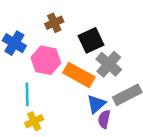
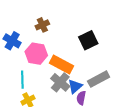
black square: (91, 40) -> (88, 40), moved
gray cross: (109, 64) -> (60, 82), moved

